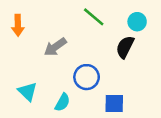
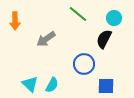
blue circle: (87, 77) -> (84, 64), moved
cyan triangle: (28, 92) -> (30, 84), moved
blue square: (114, 104) -> (106, 86), moved

